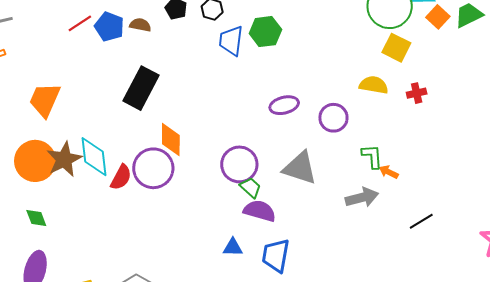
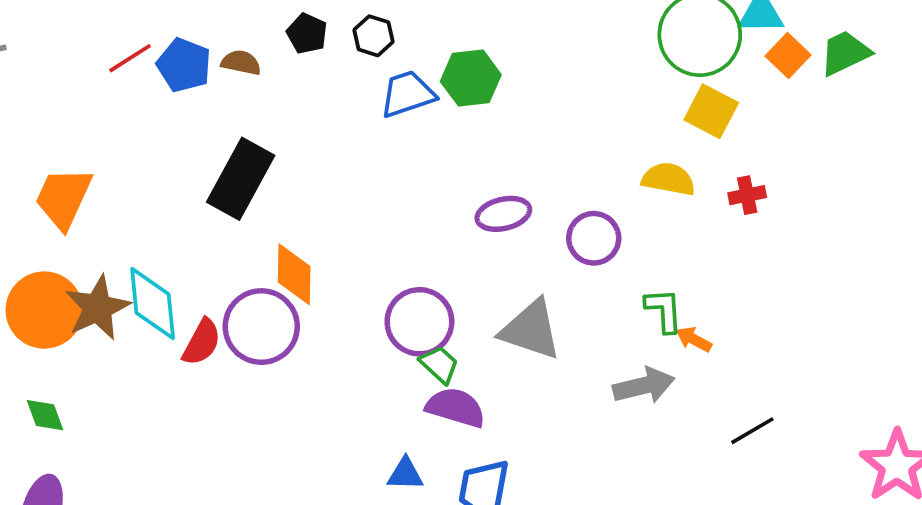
blue trapezoid: (231, 41) -> (407, 94), turned 64

